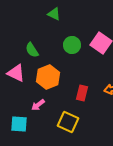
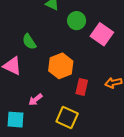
green circle: (72, 45) -> (77, 21), moved
orange hexagon: (48, 77) -> (61, 66), moved

